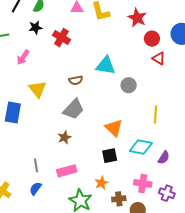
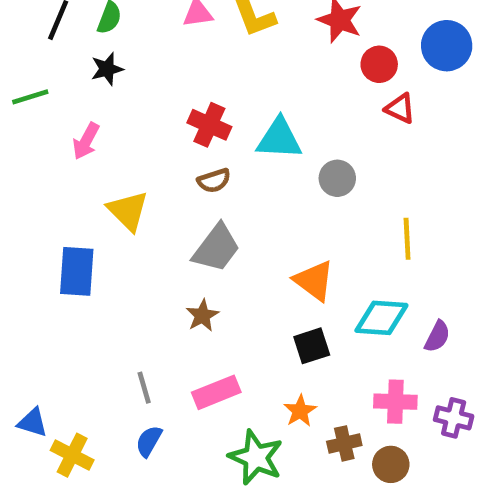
red cross: (61, 37) -> (209, 125), moved

